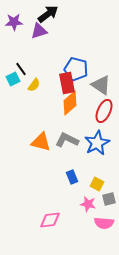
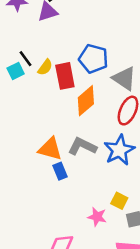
red rectangle: (67, 83) -> (65, 76), moved
yellow semicircle: (34, 85) -> (45, 67), moved
blue rectangle: (72, 177) -> (60, 171), moved
pink star: (88, 204) -> (97, 217), moved

